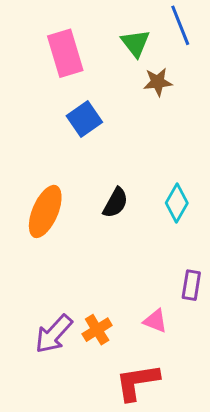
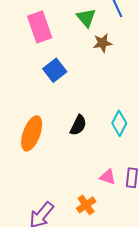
pink triangle: (155, 321) -> (108, 177), moved
orange cross: (97, 330) -> (86, 205), moved

